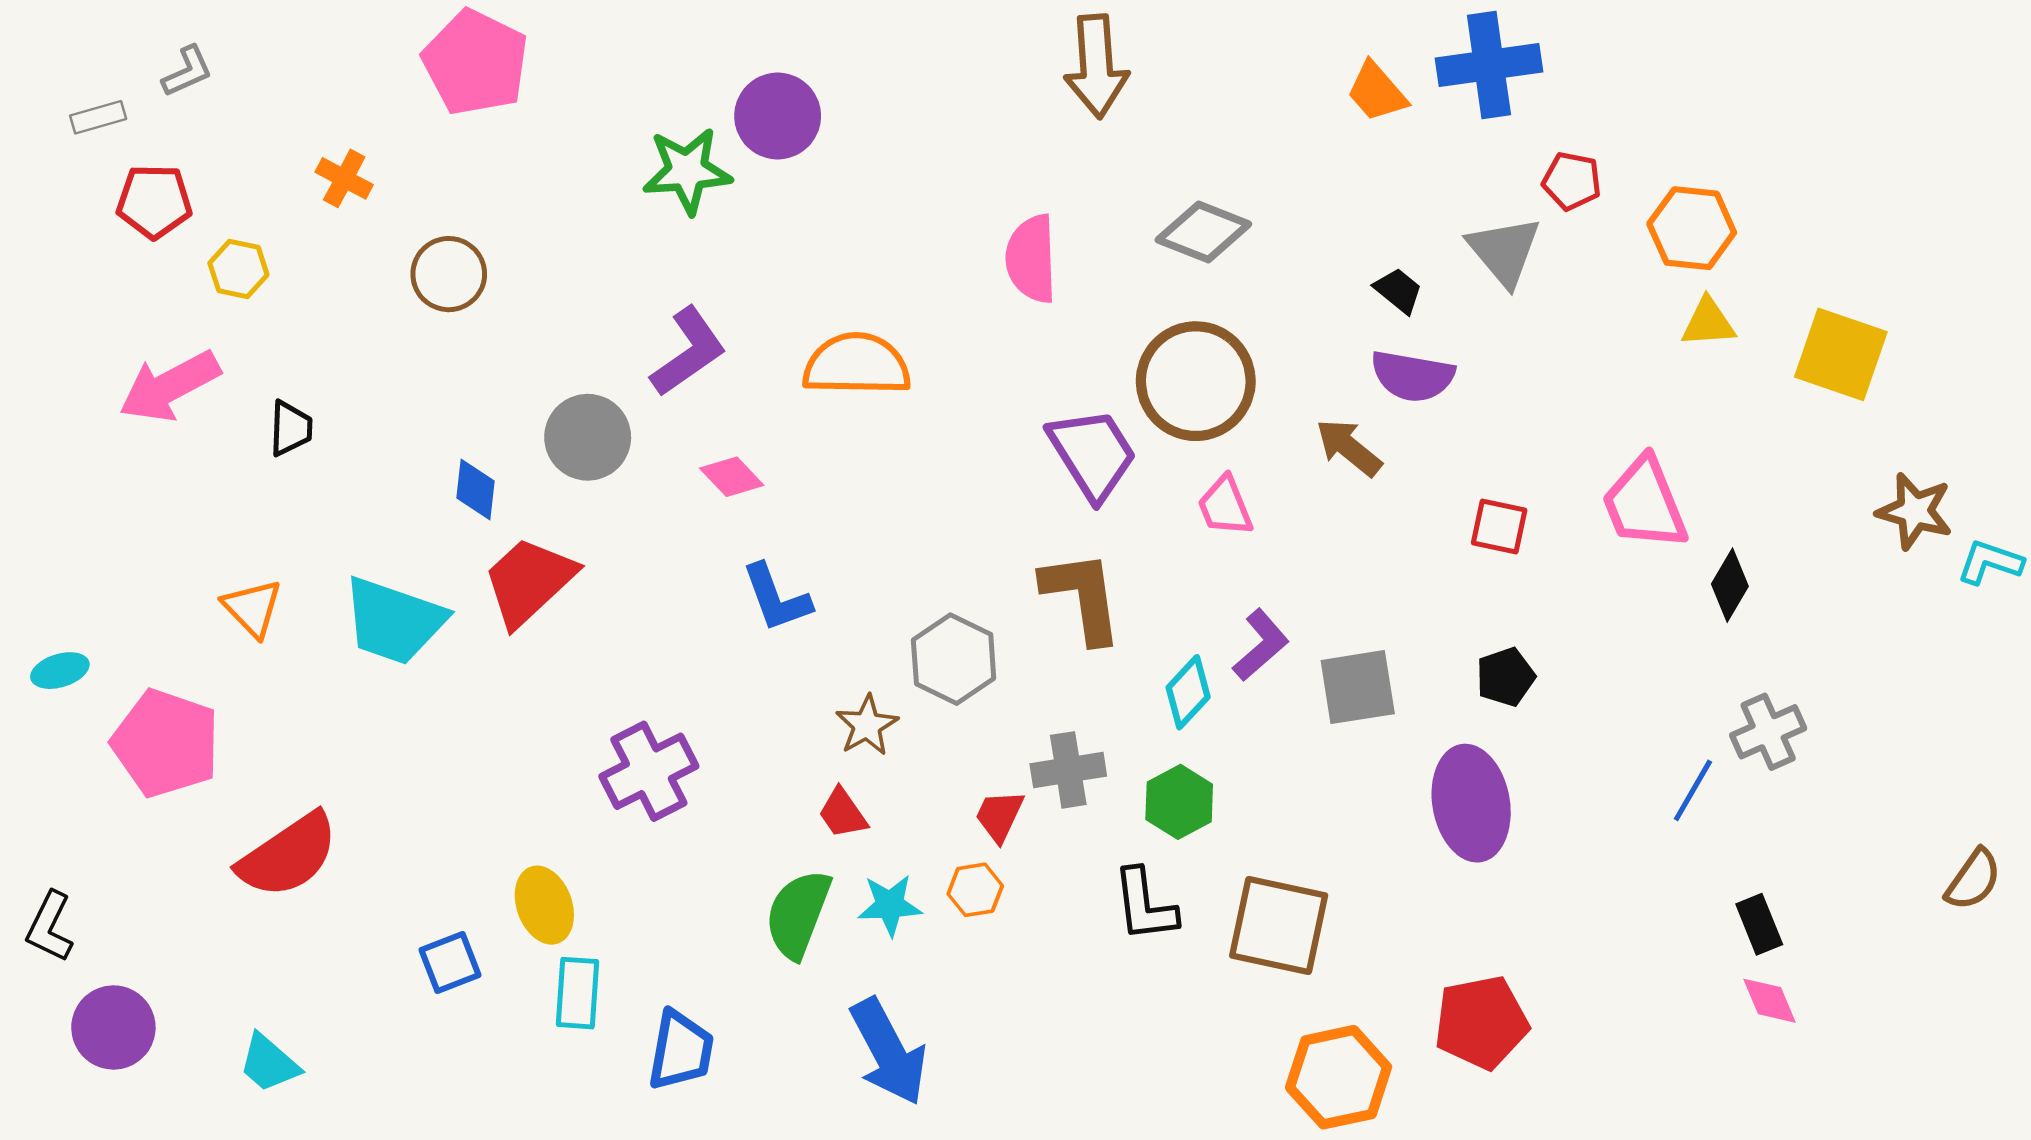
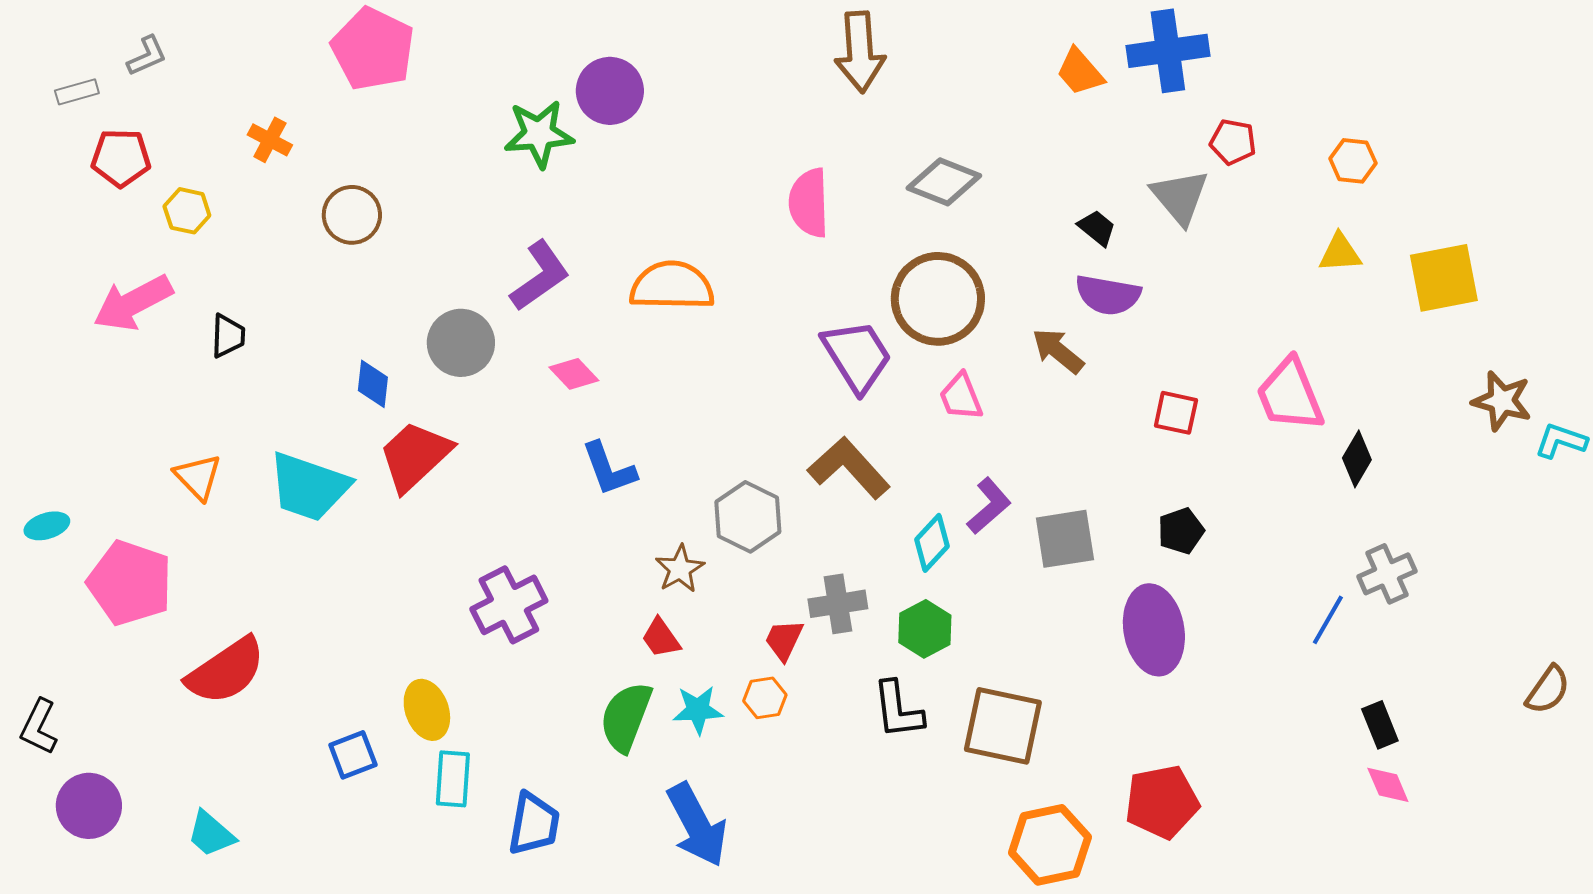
orange hexagon: (1692, 228) -> (1353, 161), moved, size x0.7
yellow square: (1841, 354) -> (1444, 278), turned -30
brown L-shape: (1082, 597) -> (849, 468), turned -34

